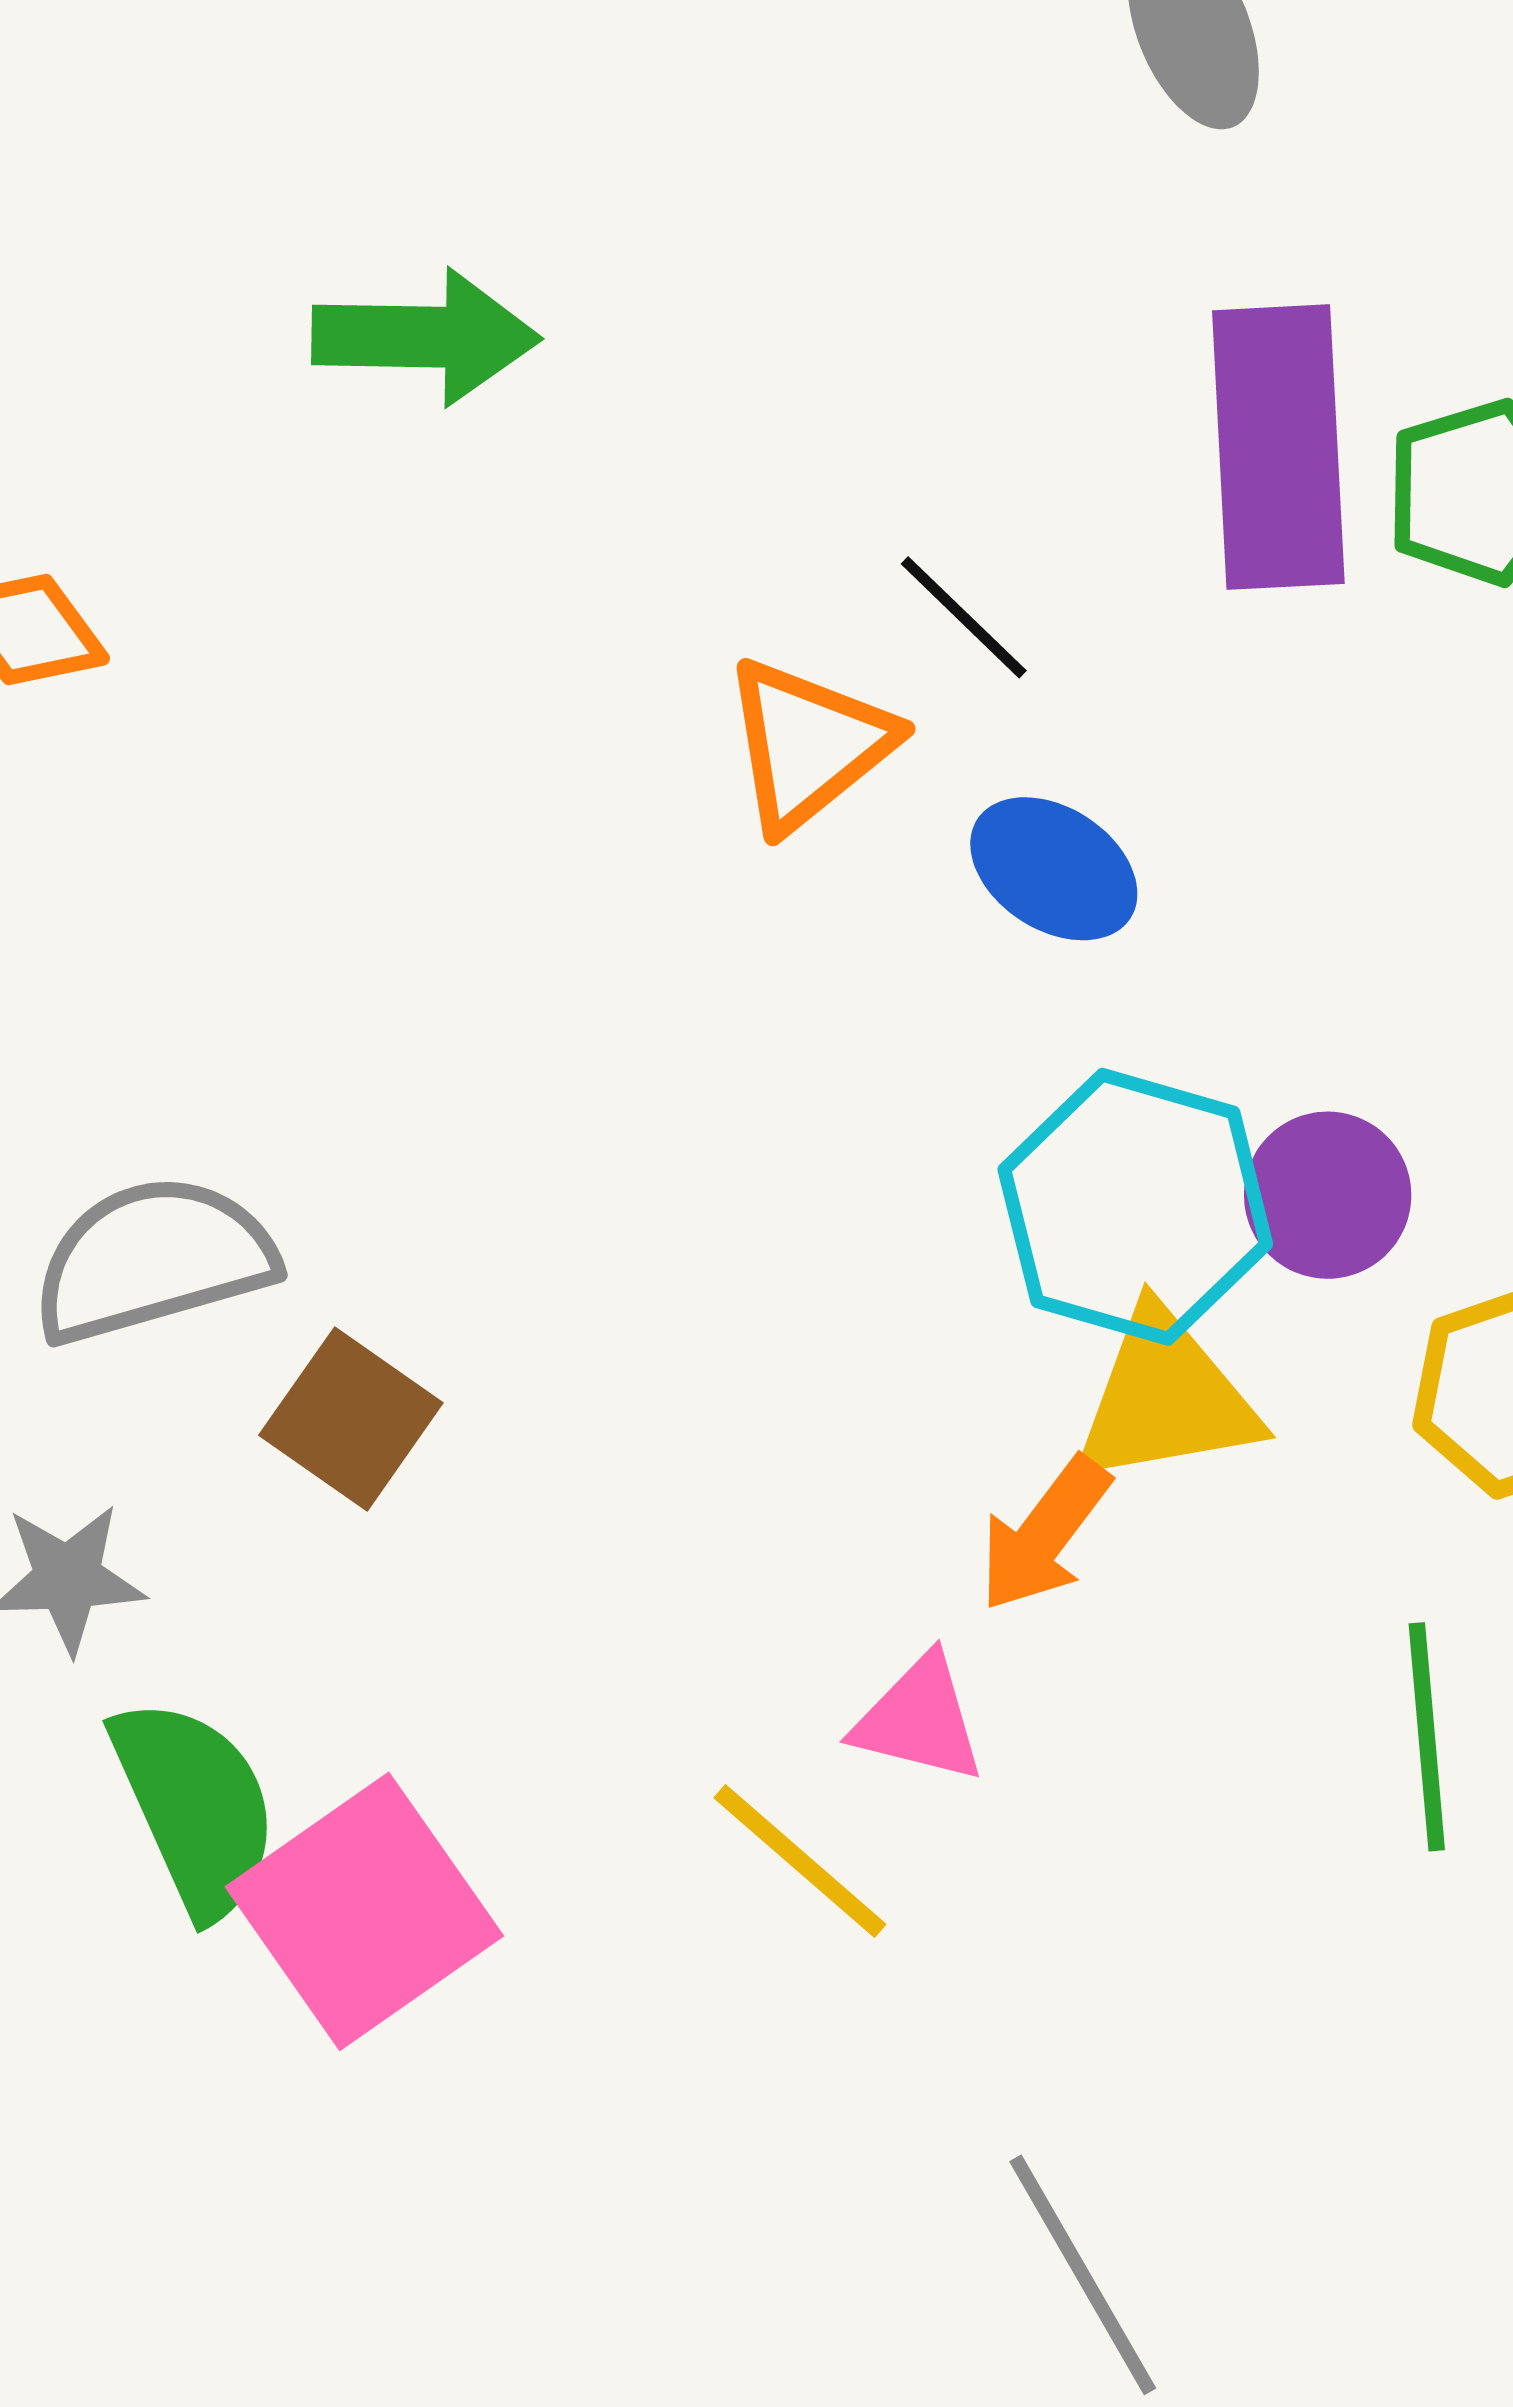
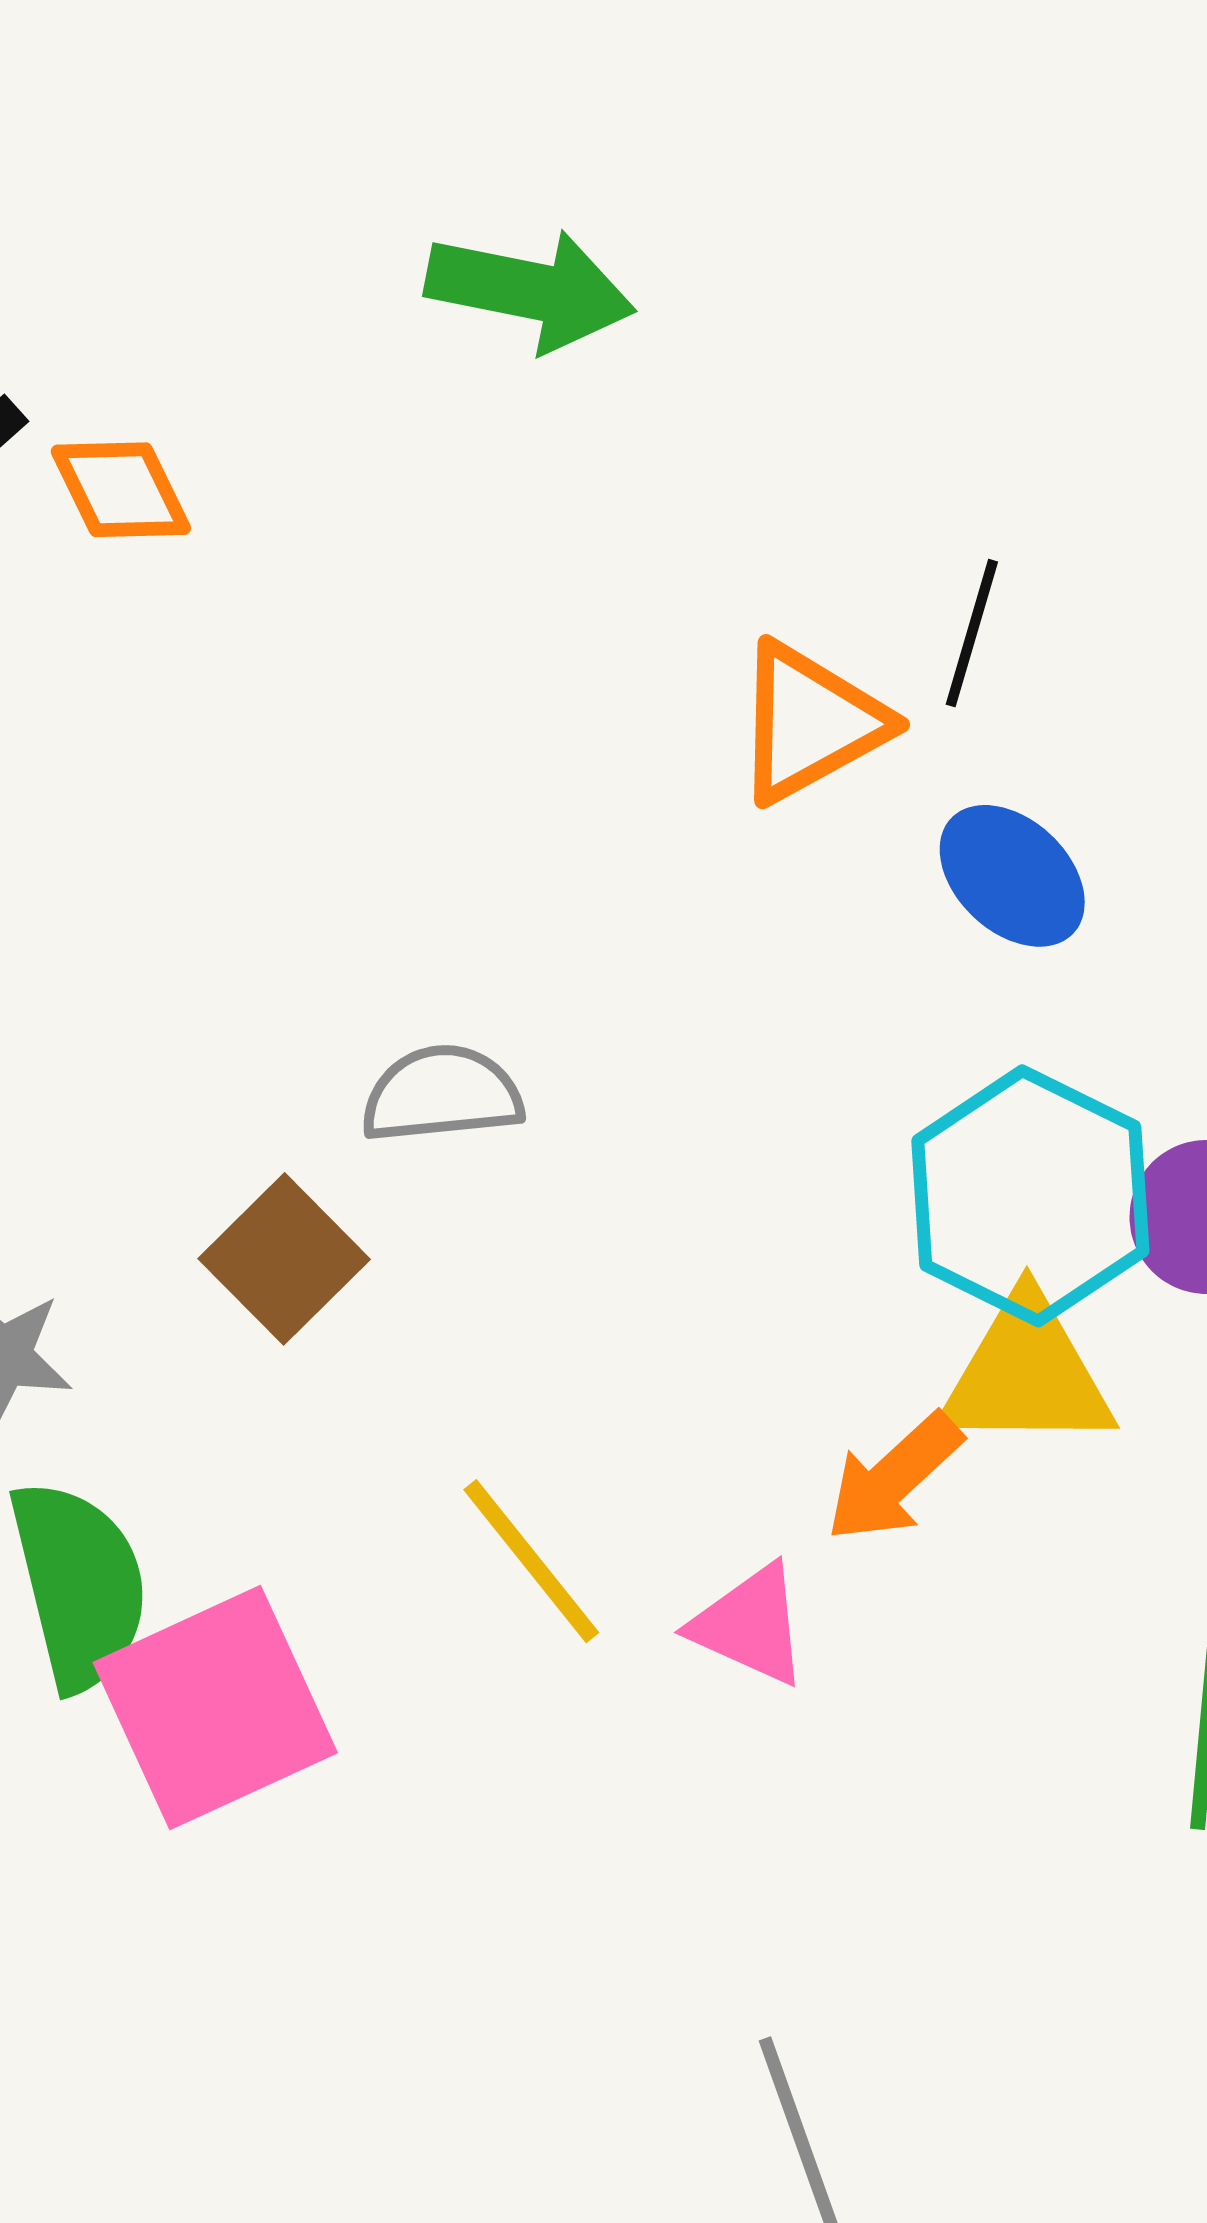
black line: (964, 617) -> (972, 633), turned 52
gray semicircle: (153, 1259) -> (442, 1094), moved, size x0.7
yellow line: (800, 1861) -> (531, 1561), moved

